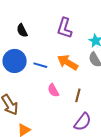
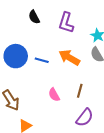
black semicircle: (22, 31) -> (34, 17), moved
pink semicircle: (53, 90) -> (54, 95), moved

